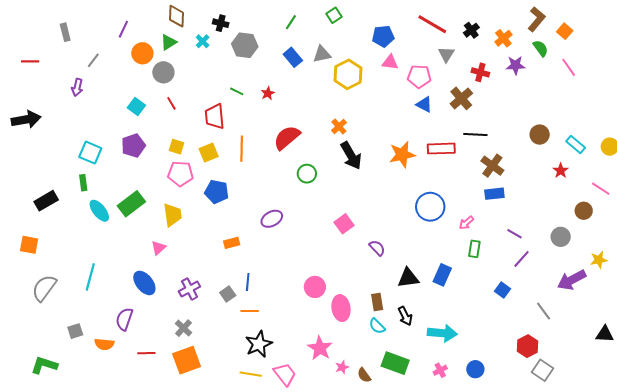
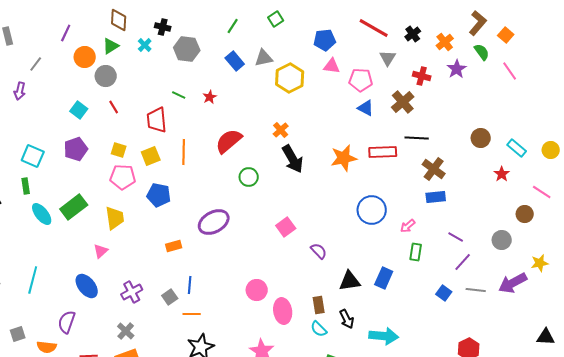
purple star: (515, 65) -> (457, 69), turned -30
purple ellipse: (272, 219) -> (214, 222), size x1.4
gray line: (544, 311) -> (476, 290), moved, turned -48

